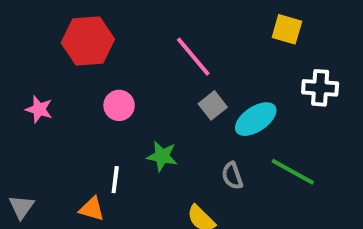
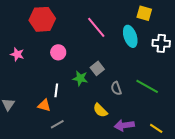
gray square: (213, 105) -> (97, 68), moved
cyan ellipse: (256, 119) -> (130, 36), moved, turned -75

